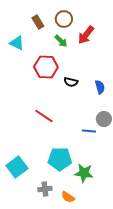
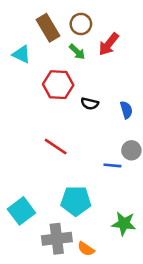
brown rectangle: (38, 22) -> (48, 28), size x1.5
green star: (84, 173) -> (124, 224), moved
gray cross: (45, 189) -> (57, 239), size x1.6

